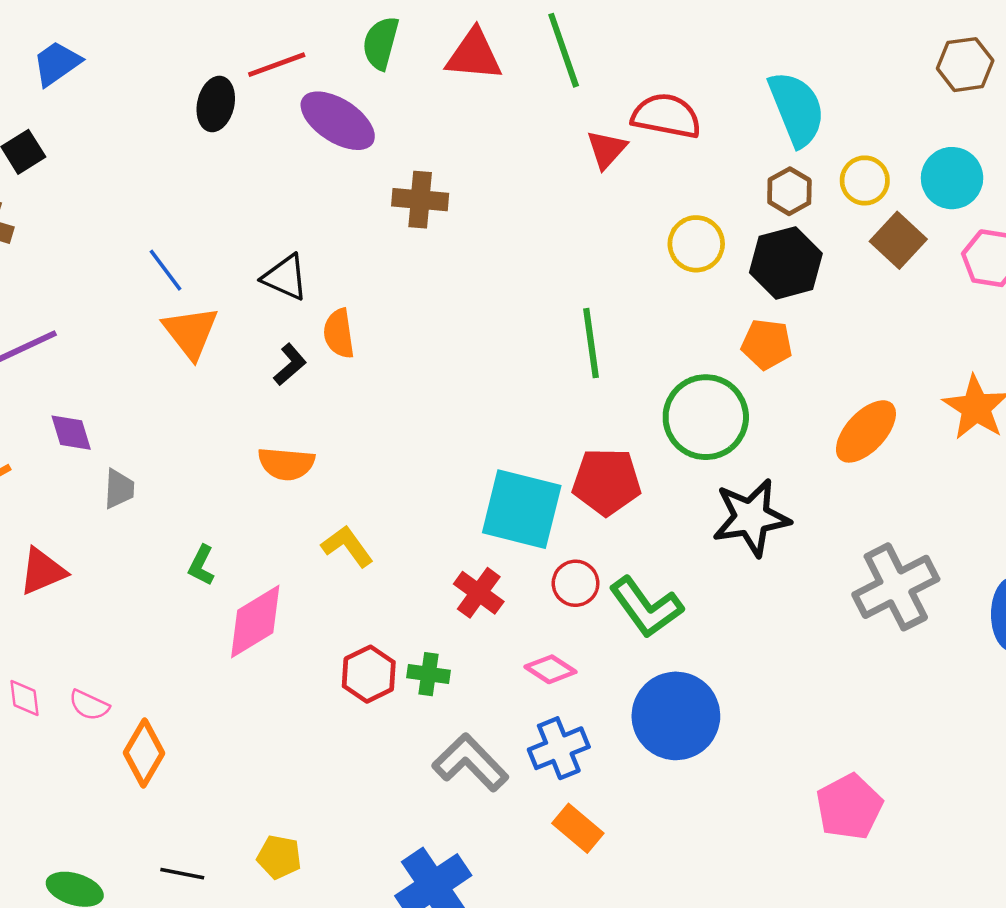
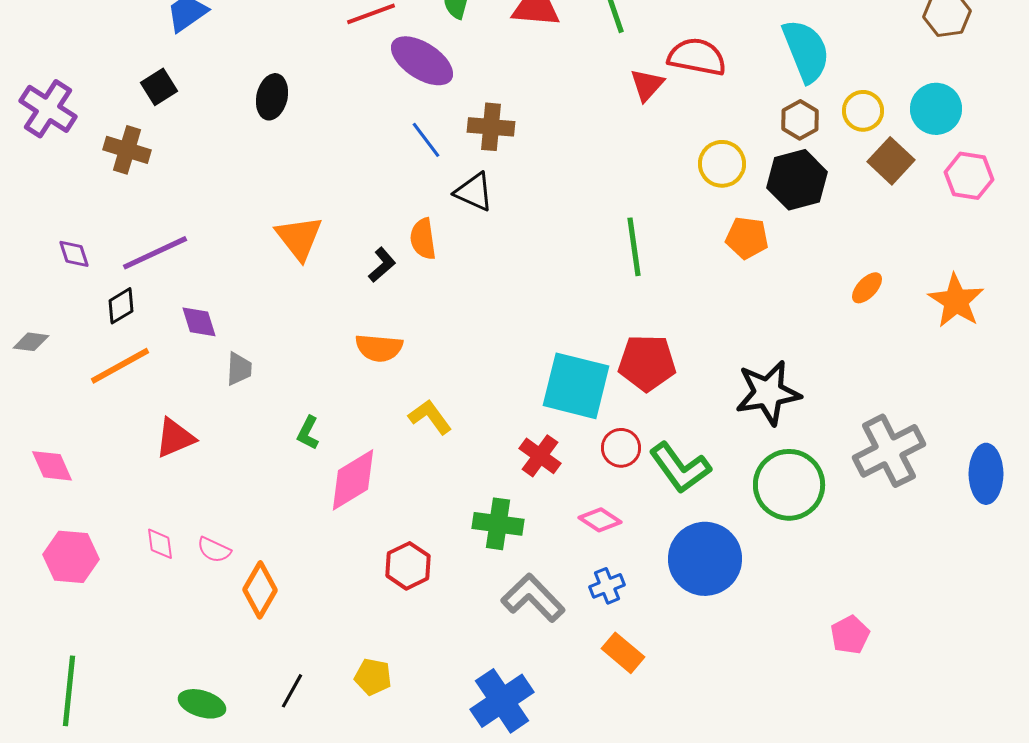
black ellipse: (216, 104) -> (272, 97), moved
blue line: (166, 270) -> (426, 140), moved
black triangle: (285, 277) -> (474, 192), moved
orange pentagon: (767, 344) -> (747, 238), moved
green circle: (706, 417) -> (789, 485), moved
orange ellipse: (866, 431) -> (867, 288), moved, size x0.6
red hexagon: (369, 674) -> (408, 566), moved
green cross: (429, 674) -> (498, 524), size x1.4
blue cross: (559, 748) -> (607, 586), size x0.7
pink pentagon: (849, 807) -> (850, 635), size x0.7
black line: (182, 874) -> (292, 691), turned -72

